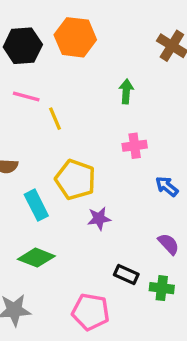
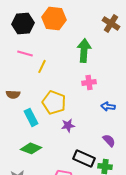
green arrow: (126, 91) -> (84, 50), size x1.6
yellow line: (55, 119) -> (42, 66), turned 48
blue arrow: (167, 186) -> (108, 106), turned -32
black rectangle: (126, 274) -> (84, 158), size x1.5

